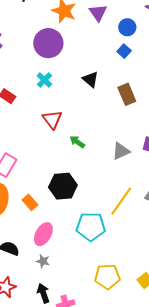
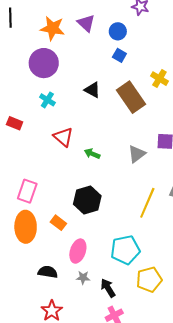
brown rectangle: (127, 94) -> (131, 97), size x1.4
cyan pentagon: (91, 227) -> (125, 250), moved
black arrow: (43, 293) -> (108, 288), moved

